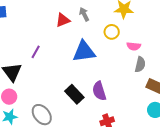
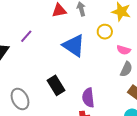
blue triangle: (84, 52) -> (74, 46), turned 30
purple semicircle: (99, 91) -> (88, 98), moved

